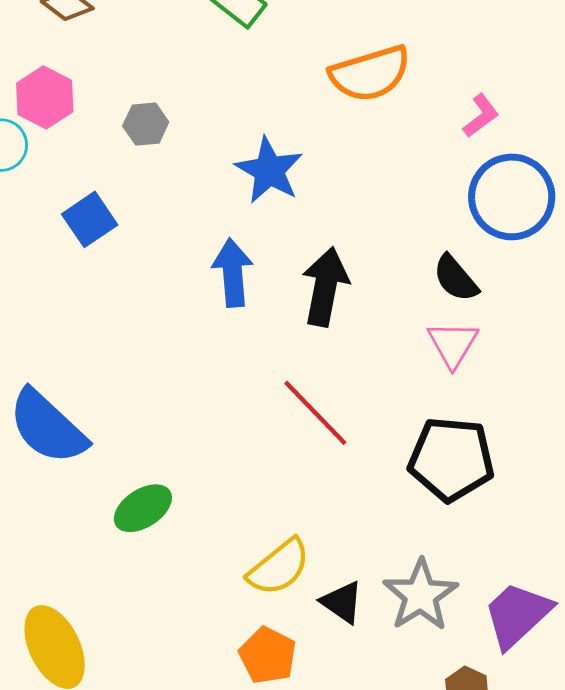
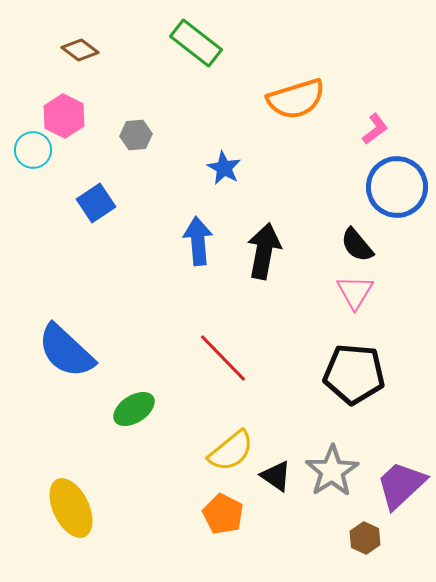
blue star: (269, 170) -> (224, 168), size x0.7
red line: (315, 413) -> (223, 358), moved

